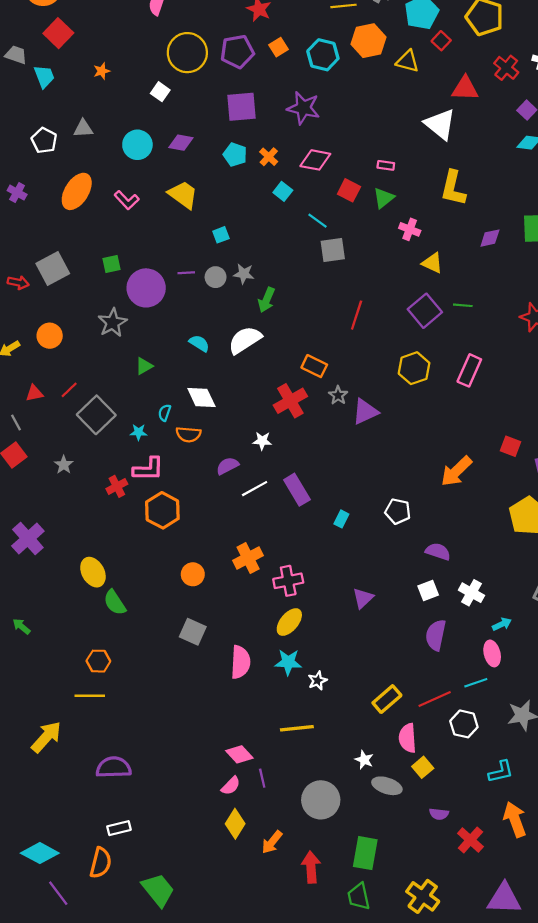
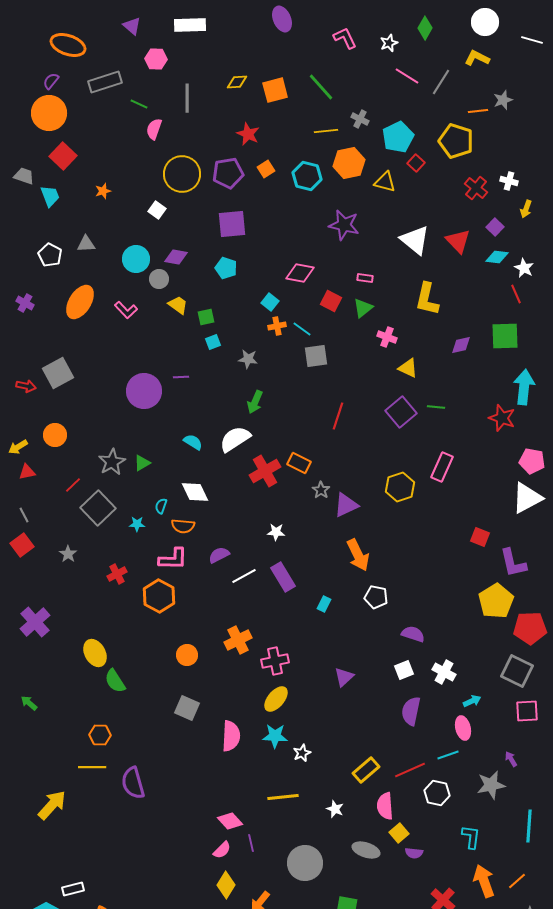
red triangle: (465, 88) -> (458, 241), moved, turned 44
purple star: (303, 108) -> (344, 225), moved
orange cross: (269, 157) -> (277, 326), moved, turned 36
yellow trapezoid: (183, 195) -> (178, 305), size x0.7
green square: (111, 264) -> (206, 317), moved
gray star: (244, 274) -> (248, 359), moved
gray circle: (216, 277) -> (159, 279), moved
gray star: (113, 323) -> (112, 462), moved
yellow hexagon: (414, 368) -> (400, 487), moved
red triangle: (34, 393) -> (27, 472), moved
red cross: (290, 401) -> (265, 471), moved
white star: (262, 441) -> (276, 532), moved
pink L-shape: (148, 469) -> (173, 559), moved
orange arrow: (456, 471) -> (358, 555), moved, turned -72
white star: (364, 760) -> (335, 809), moved
purple semicircle: (114, 767) -> (133, 783), moved, turned -104
cyan L-shape: (501, 772) -> (471, 837), turned -70
purple semicircle: (439, 814) -> (414, 853), moved
white rectangle: (119, 828) -> (73, 889), moved

